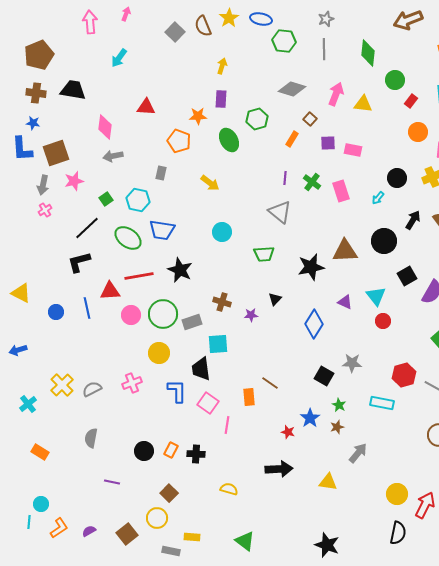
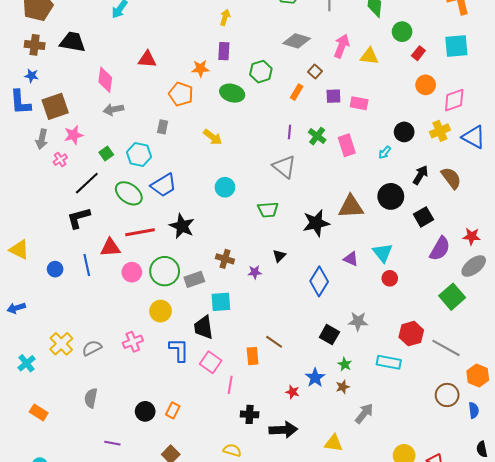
green ellipse: (229, 140) -> (232, 93), turned -45
pink cross: (45, 210) -> (60, 160), moved
blue trapezoid: (162, 230) -> (164, 185), turned -40
black square: (407, 276) -> (424, 217), moved
black cross: (196, 454) -> (250, 414), moved

